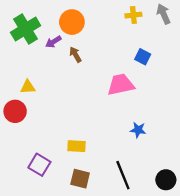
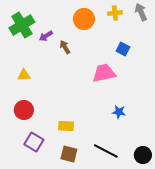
orange circle: (72, 22) -> (84, 19), moved
red circle: (15, 111) -> (24, 110), moved
black line: (123, 175) -> (106, 151), turned -40

